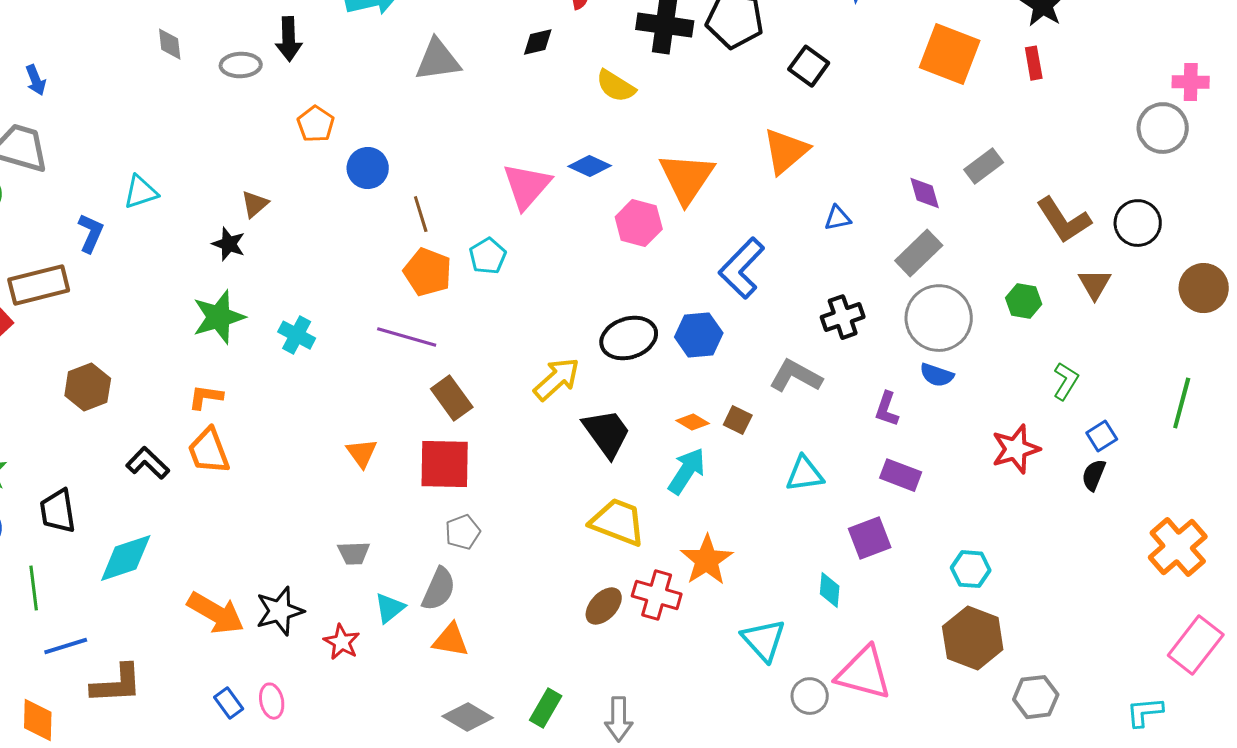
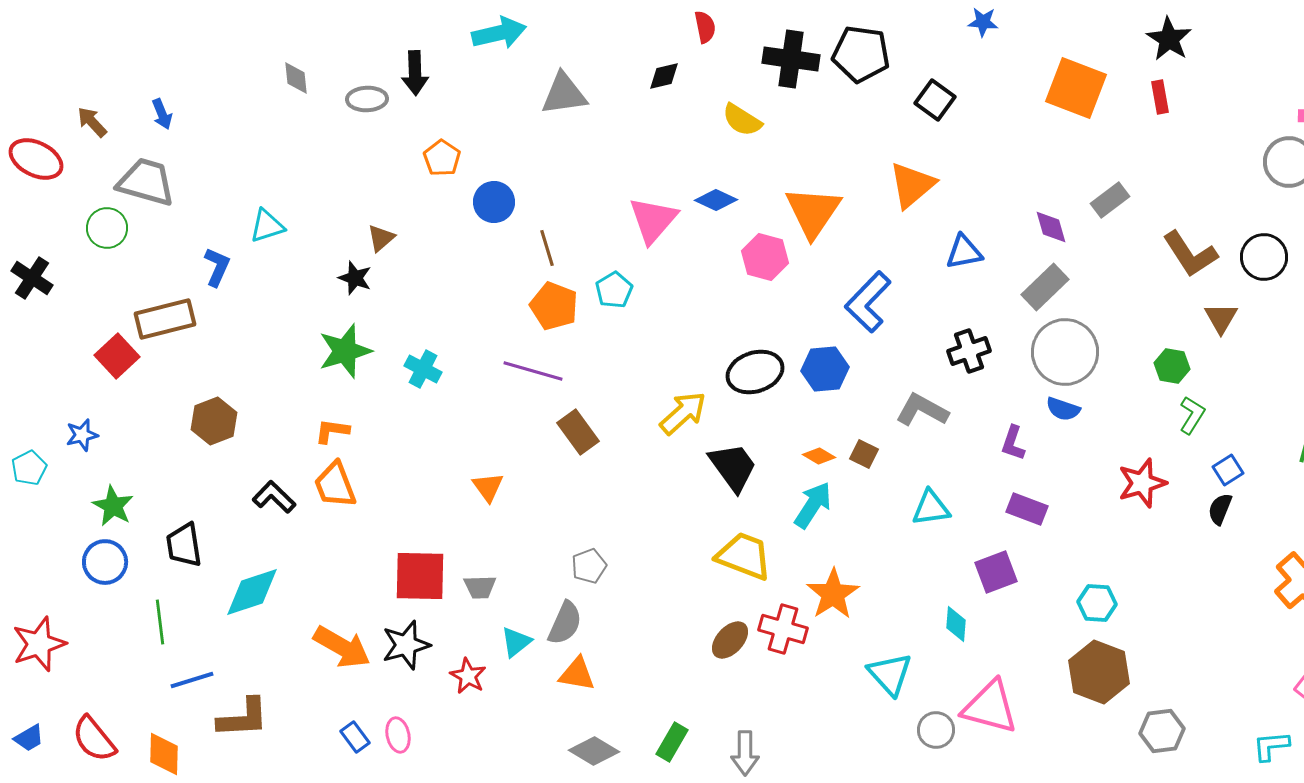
blue triangle: (838, 218) -> (964, 252), size x1.4
green hexagon: (1024, 301) -> (1172, 366), moved
red square: (445, 464) -> (420, 576), moved

